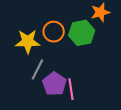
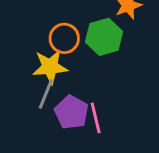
yellow star: (28, 41) -> (50, 67), moved

